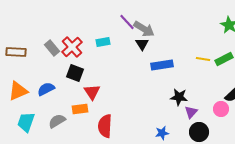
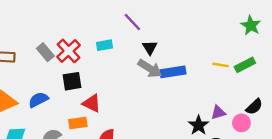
gray arrow: (144, 29) -> (150, 68), moved
black square: (75, 73) -> (72, 81), turned -30
red triangle: (92, 92) -> (92, 103), turned -30
black star: (179, 97) -> (199, 125), moved, turned 30
purple triangle: (191, 112) -> (218, 112), moved, turned 32

